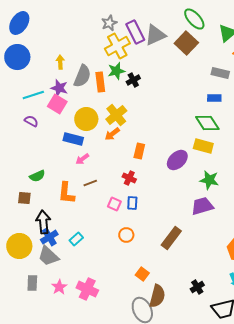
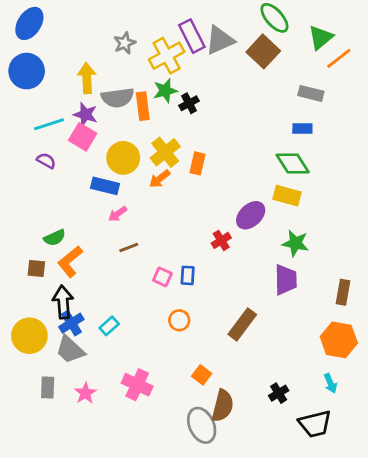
gray star: (109, 23) -> (125, 43), moved
yellow arrow: (60, 62) -> (87, 78), size x1.5
gray semicircle: (82, 76) -> (118, 98), turned 60
orange rectangle: (139, 151) -> (197, 163), moved
red cross: (129, 178) -> (221, 240), moved, turned 32
orange L-shape: (66, 193) -> (70, 261), moved, turned 45
purple trapezoid: (202, 206) -> (286, 280), turned 105
pink cross: (87, 289) -> (137, 385), moved

